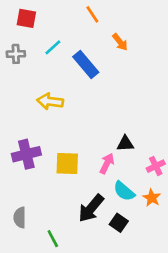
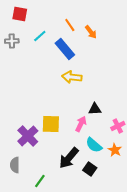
orange line: (92, 14) -> (70, 25), moved
yellow arrow: (50, 101) -> (72, 77), moved
purple cross: (26, 154) -> (28, 136), moved, turned -30
green line: (53, 239) -> (40, 181), turned 64

